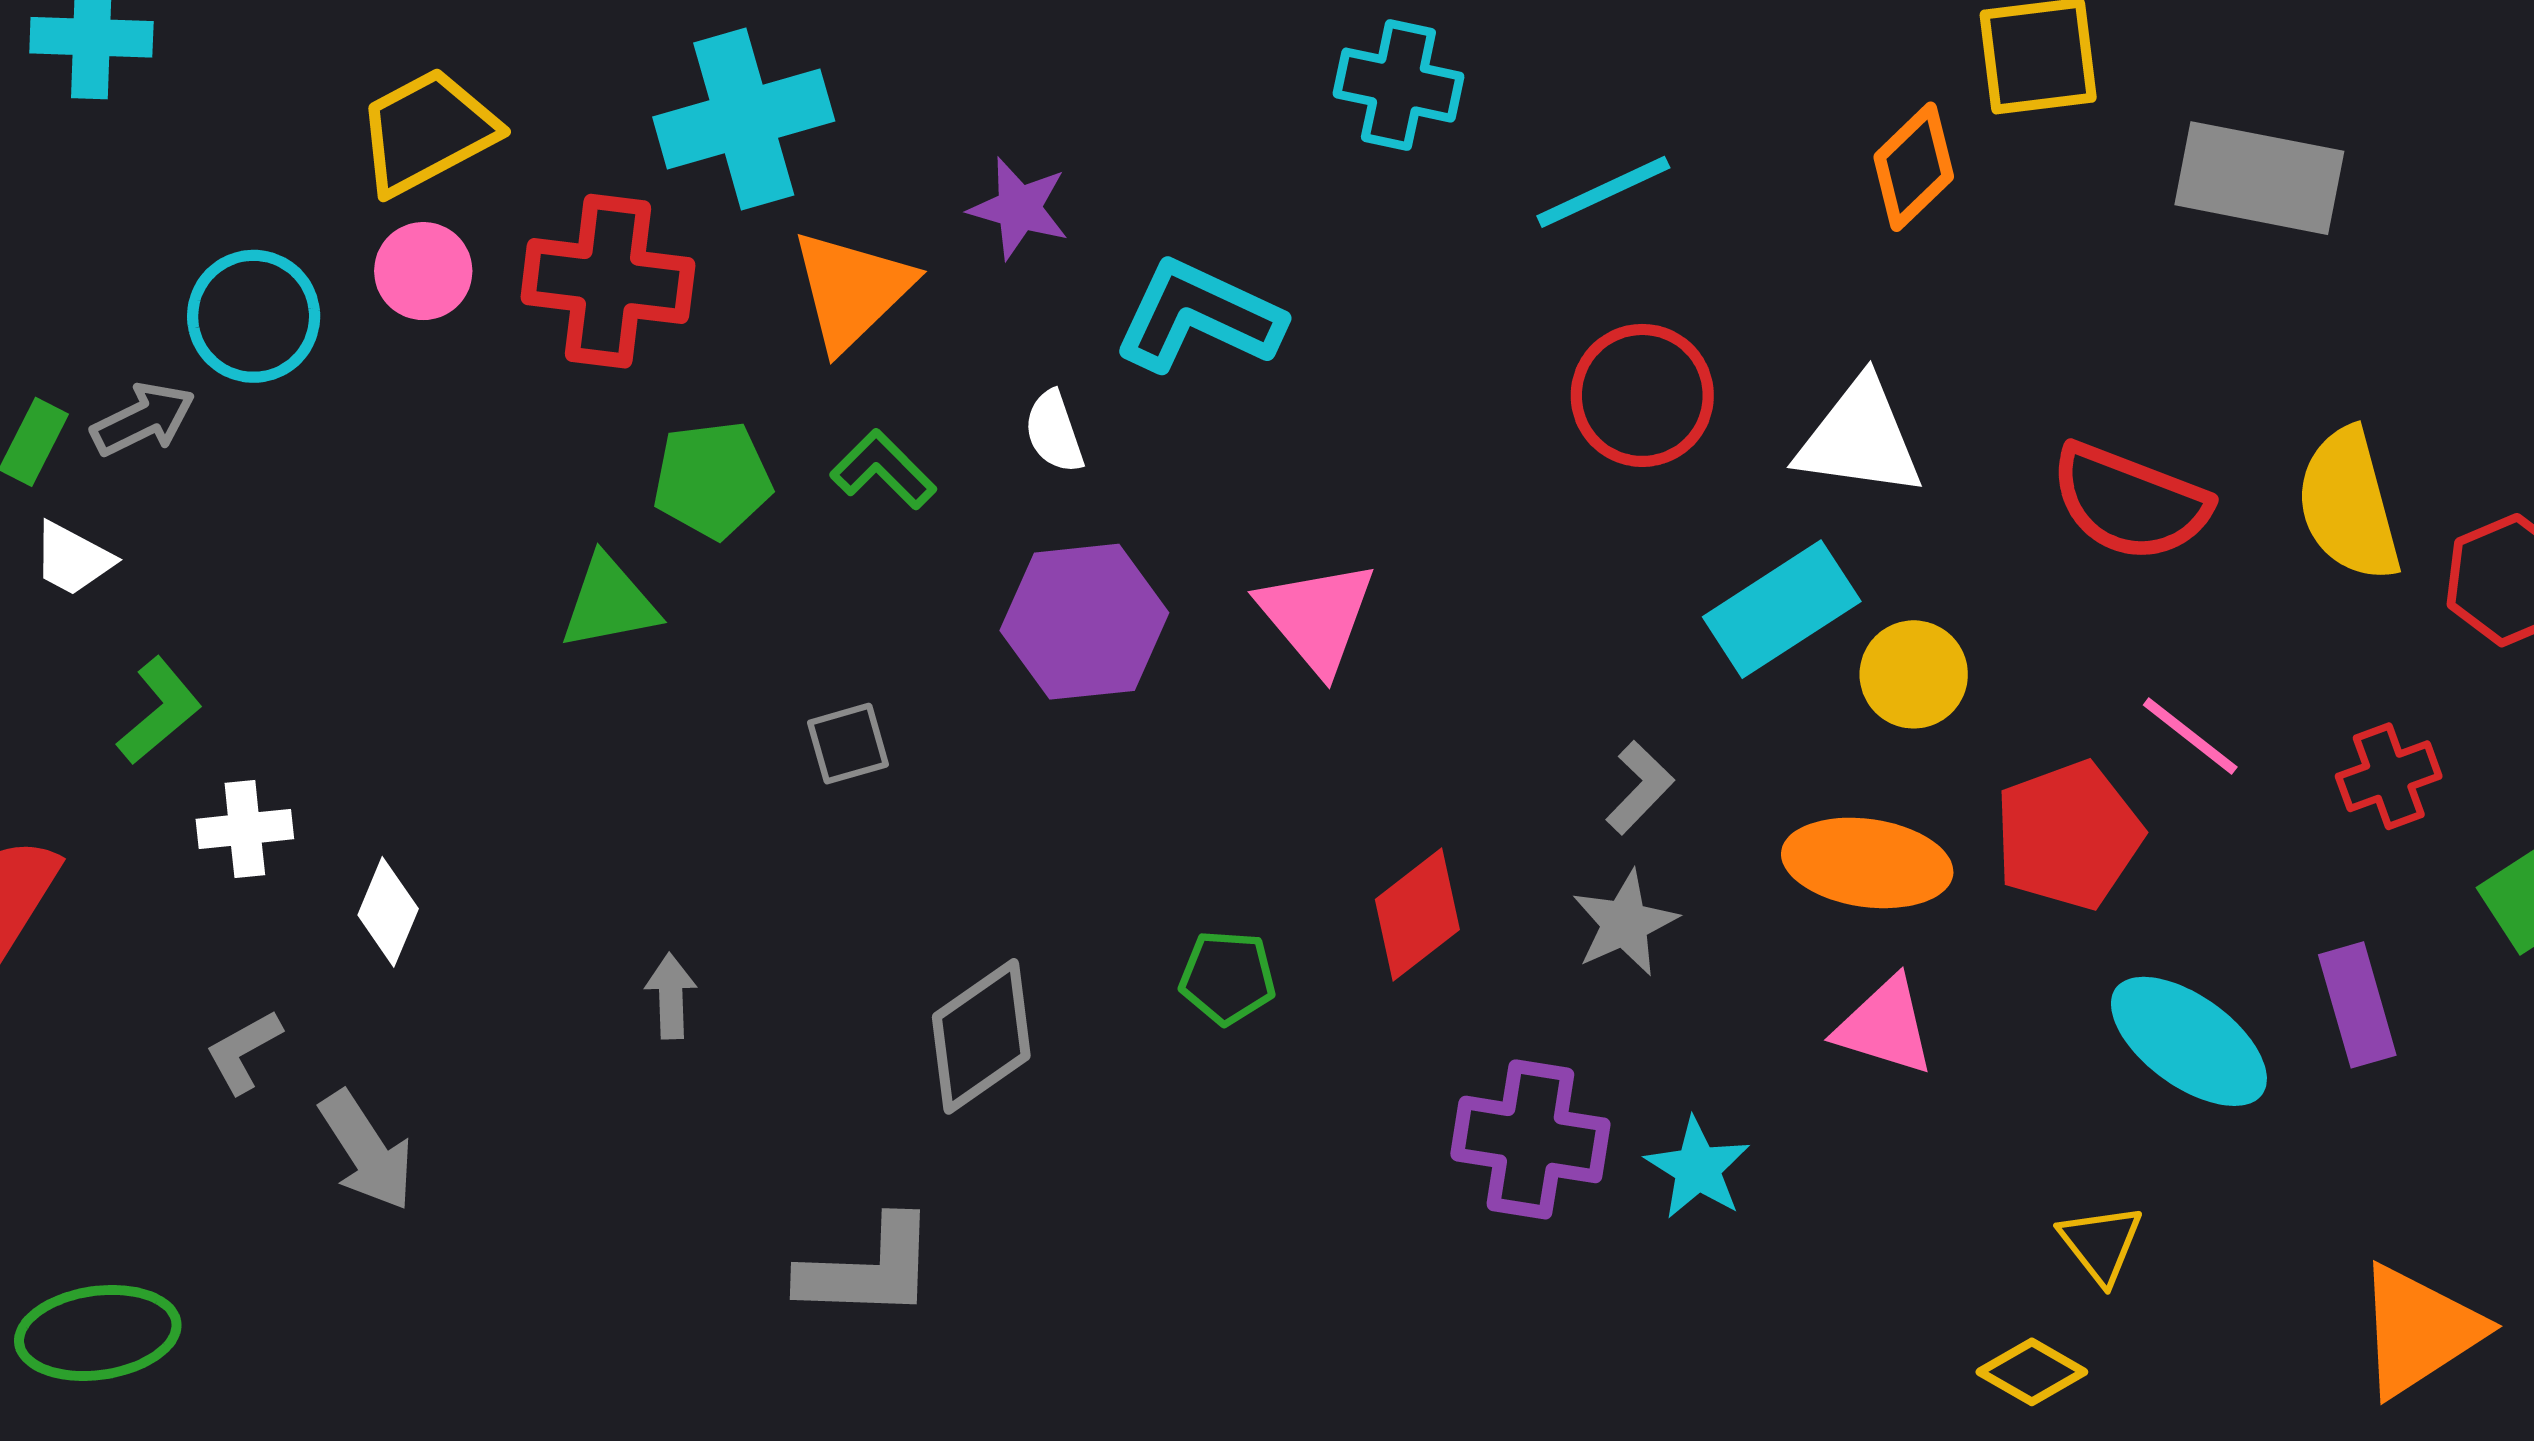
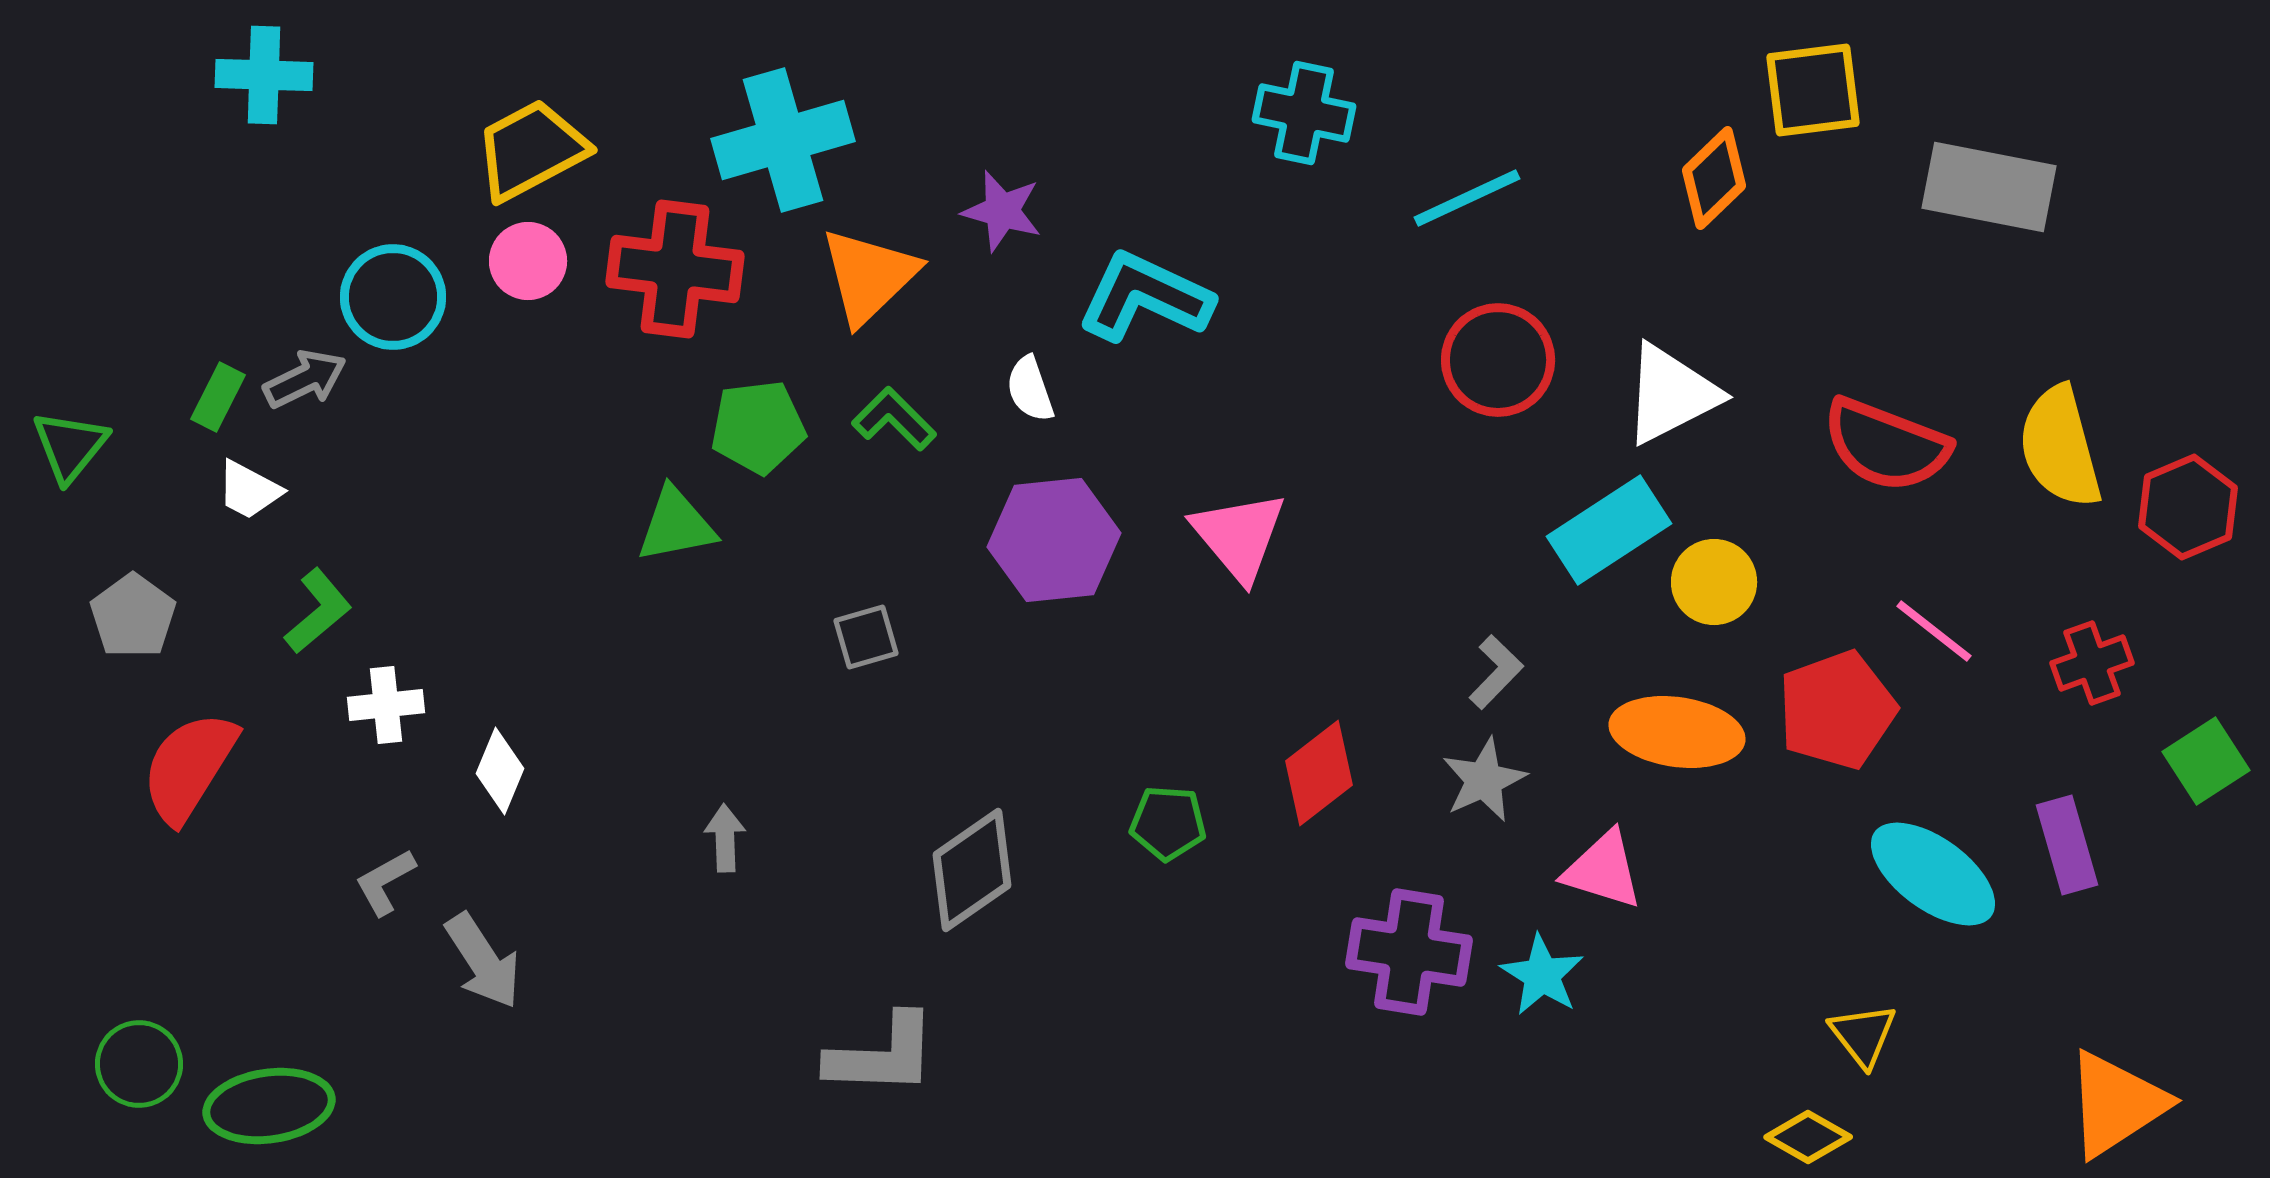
white triangle: (1860, 438) -> (1671, 394), turned -35
pink triangle: (1885, 1026) -> (1603, 870), moved

